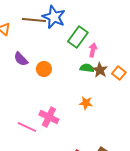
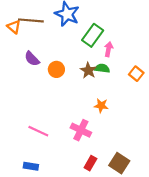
brown line: (34, 20) -> (31, 20), moved
brown star: (100, 70) -> (88, 70), moved
pink cross: (49, 117) -> (81, 130), moved

